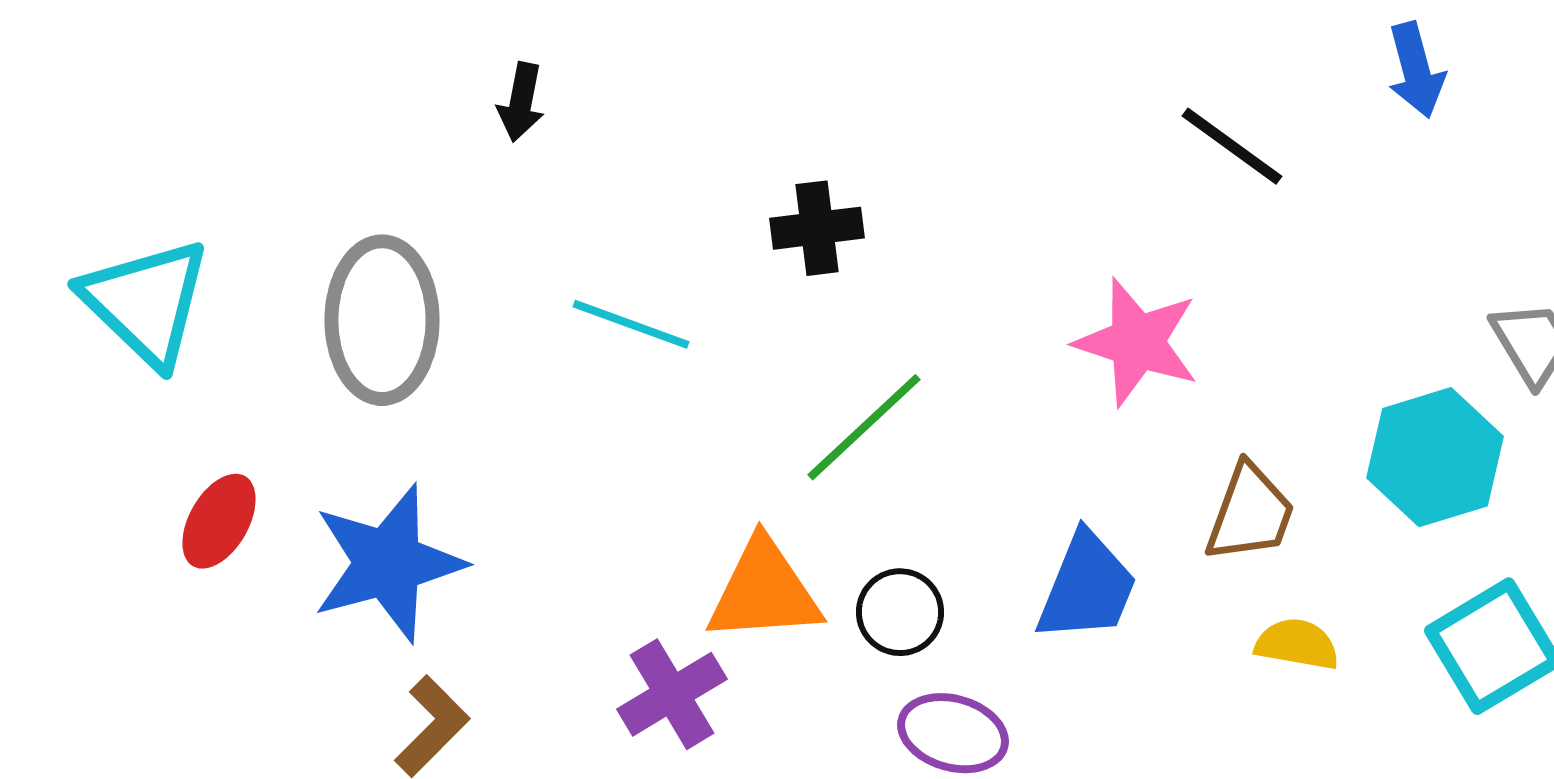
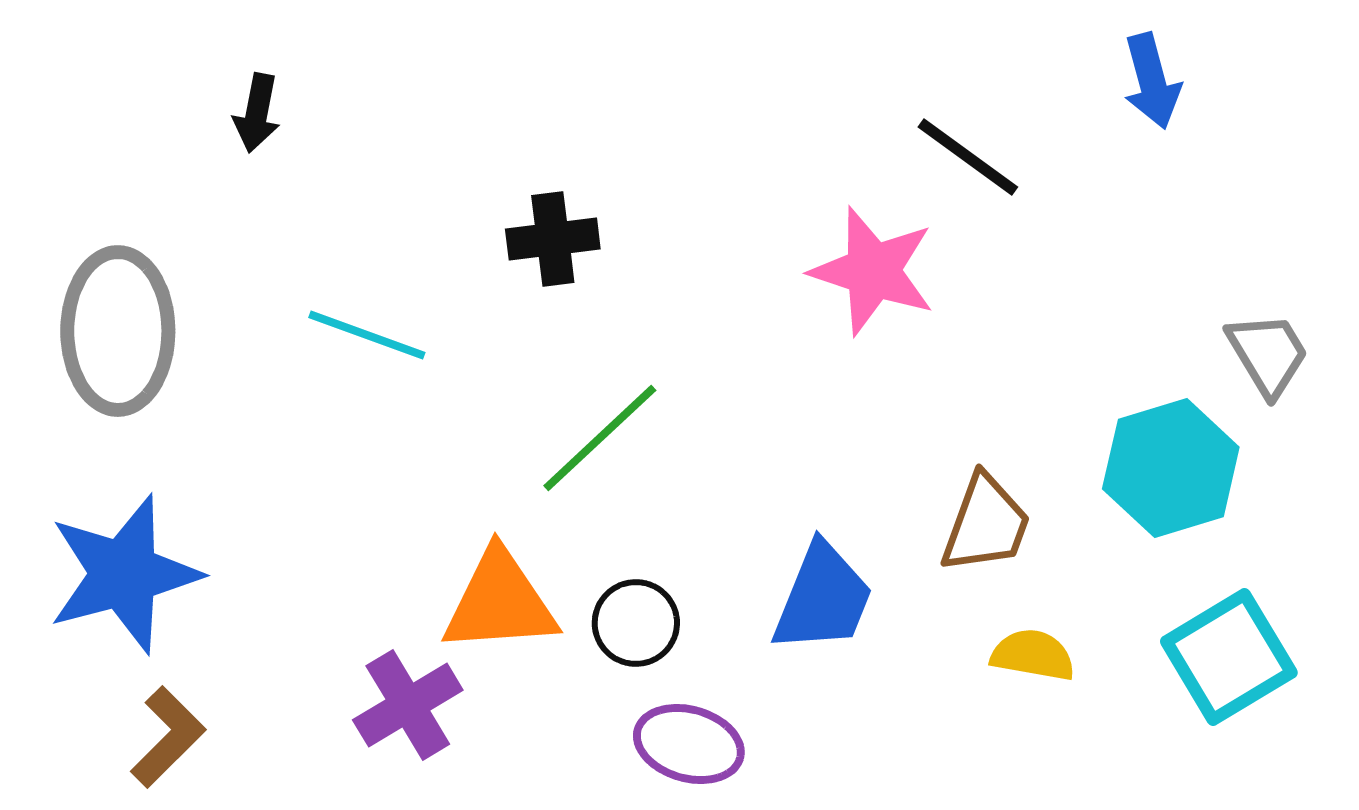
pink star: (1137, 342) -> (873, 271), moved

